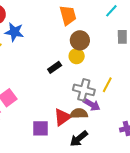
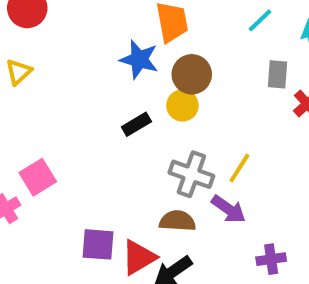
blue star: (14, 32) -> (139, 59), moved
purple arrow: (92, 105) -> (228, 209), moved
red triangle: (63, 117) -> (139, 257), moved

